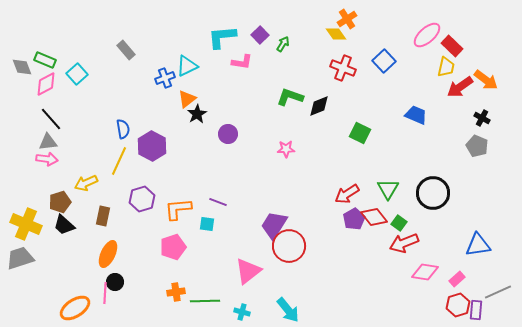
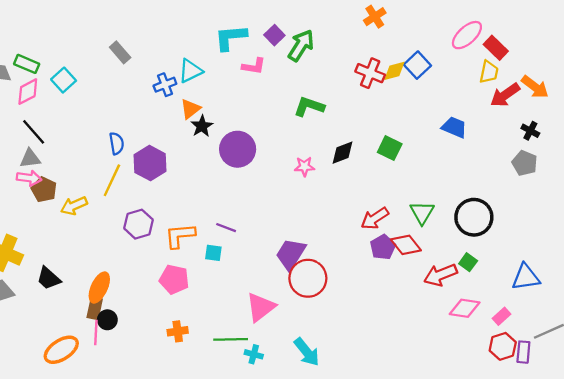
yellow diamond: (336, 34) -> (394, 71), moved, turned -70
green arrow: (283, 44) -> (301, 45), size x1.8
black diamond: (319, 106) -> (342, 153), moved
purple circle: (228, 134) -> (238, 149), size x1.6
brown pentagon: (60, 202) -> (44, 190), moved, turned -30
brown rectangle: (103, 216) -> (95, 308), moved
green square: (399, 223) -> (468, 262), moved
black trapezoid: (64, 225) -> (49, 278), moved
pink pentagon: (173, 247) -> (174, 279), turned 30
green line: (205, 301) -> (231, 339), moved

